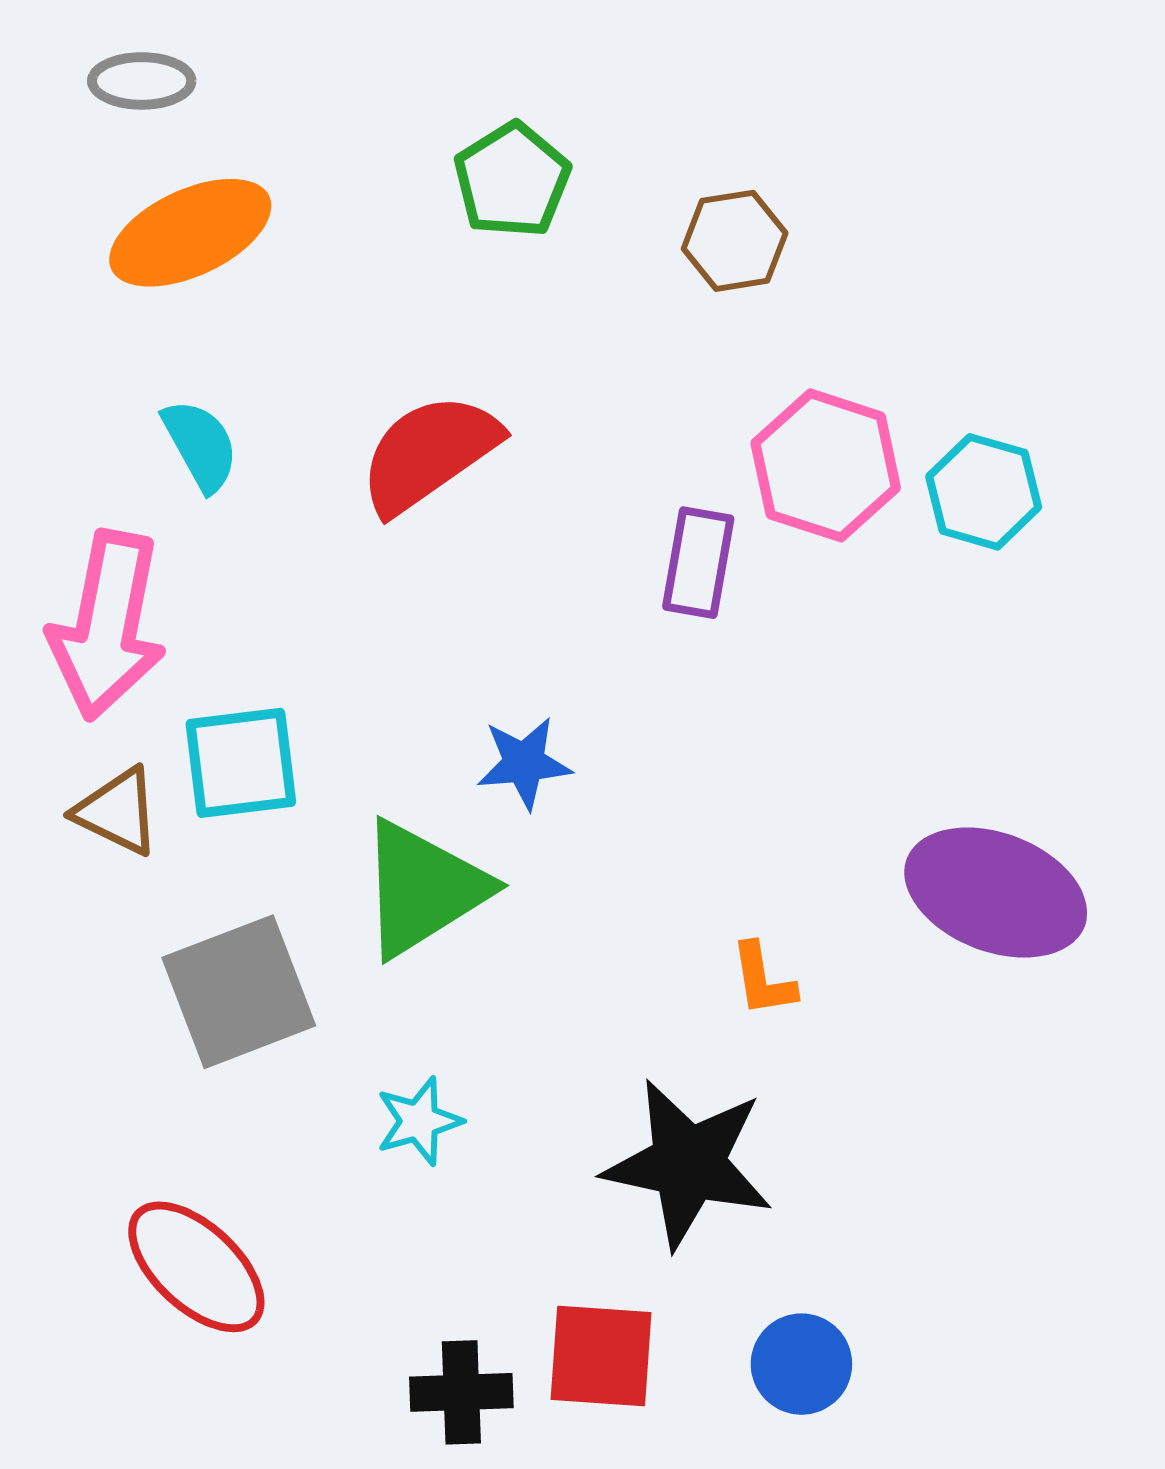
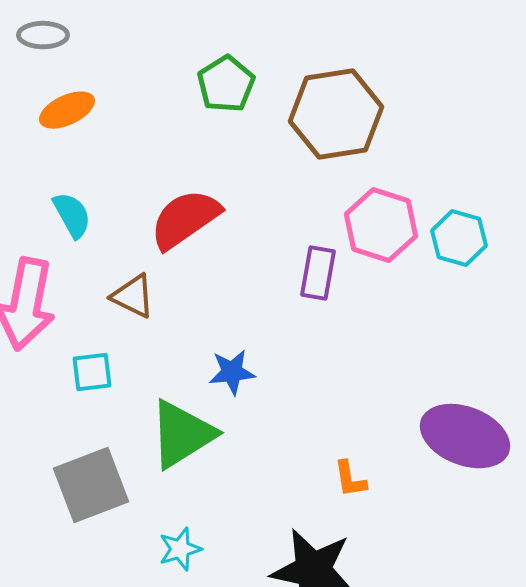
orange ellipse: (190, 233) -> (67, 110), size x0.7
brown hexagon: (735, 241) -> (336, 114), size x1.8
cyan square: (241, 763) -> (92, 372), size x0.7
brown triangle: (117, 812) -> (133, 296), moved

